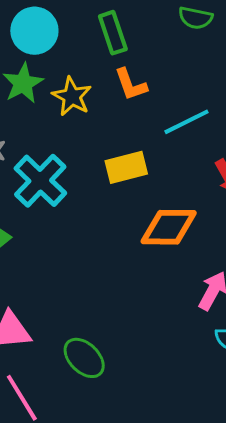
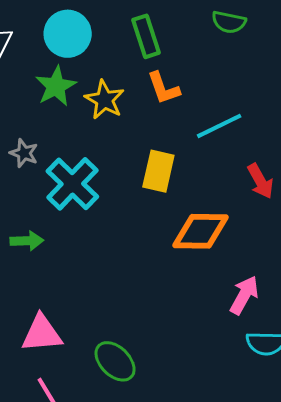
yellow rectangle: (126, 167) -> (158, 171), turned -63

